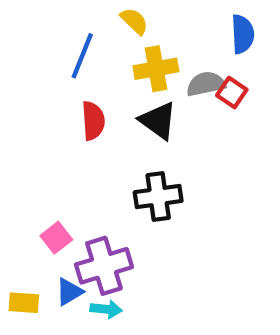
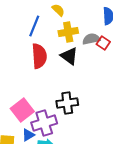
red semicircle: (93, 121) -> (39, 56), size x1.4
black cross: (158, 197) -> (67, 103), moved
pink square: (56, 238) -> (22, 110), size x1.6

